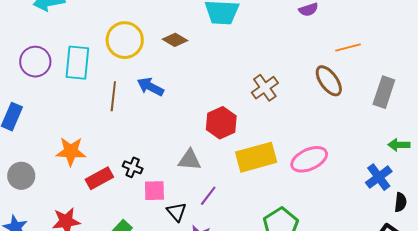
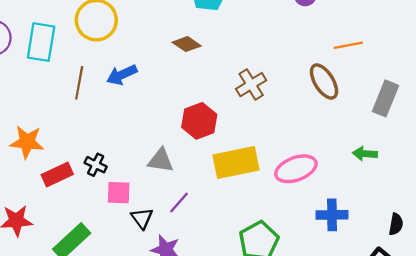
brown diamond: (175, 40) -> (187, 44), moved
blue arrow: (150, 87) -> (122, 75), turned -56
green arrow: (399, 145) -> (365, 154), moved
blue cross: (379, 177) -> (332, 215), moved, turned 32

